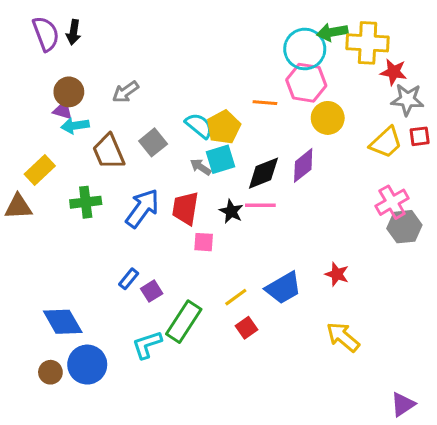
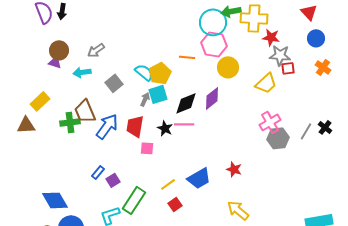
cyan arrow: (75, 126) -> (82, 72), moved
red square: (420, 136) -> (288, 68), moved
brown trapezoid: (109, 152) -> (85, 111), moved
gray arrow: (201, 167) -> (145, 99), turned 80

